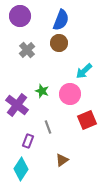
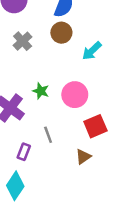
cyan arrow: (84, 71) -> (92, 51), moved
brown triangle: (62, 160) -> (83, 157), moved

